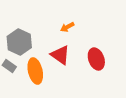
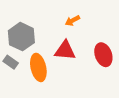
red triangle: (60, 55) -> (65, 50), turned -30

